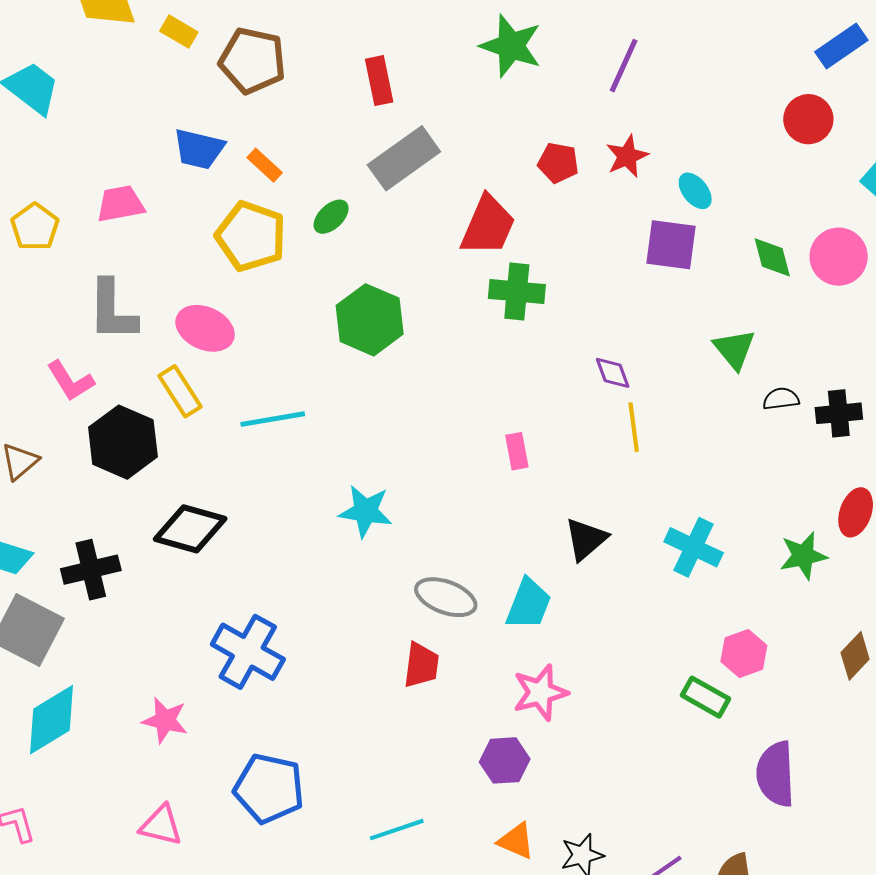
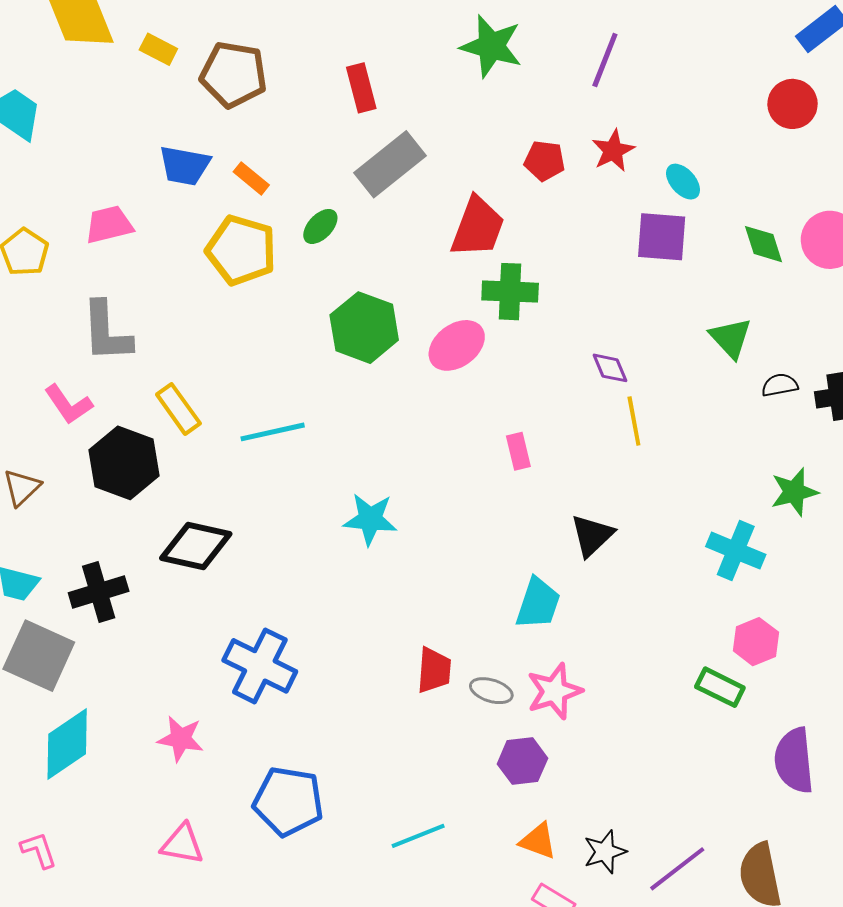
pink ellipse: (205, 328) -> (457, 345), moved, turned -58
cyan cross: (694, 547) -> (736, 551), moved
green star: (803, 556) -> (794, 492), moved
gray ellipse: (446, 597) -> (491, 691), moved, size x0.7

